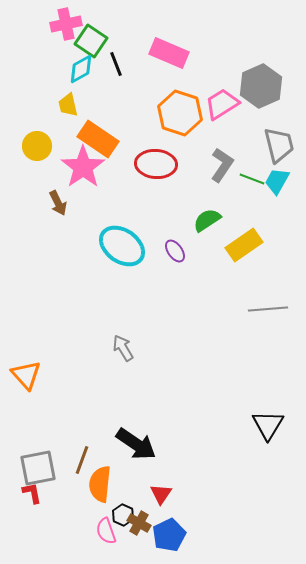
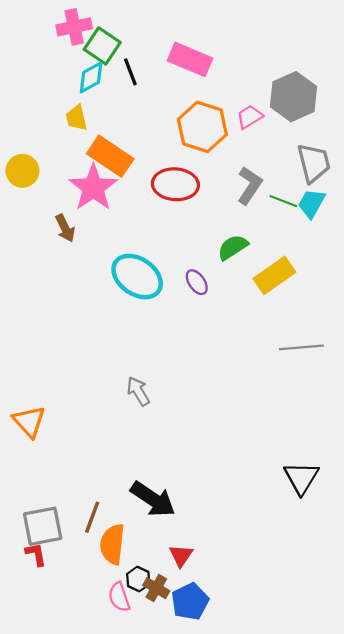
pink trapezoid: (222, 104) -> (250, 117), size x0.7
yellow circle: (37, 146) -> (22, 171), moved

